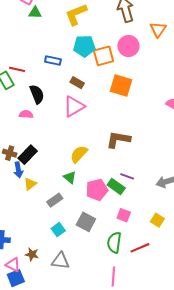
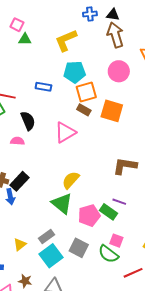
orange square: (104, 56) -> (86, 92), moved
brown rectangle: (77, 83) -> (84, 110), moved
brown L-shape: (118, 139) -> (125, 166), moved
green triangle: (70, 177) -> (62, 203), size x1.6
yellow triangle: (30, 184) -> (20, 244), moved
gray rectangle: (55, 200) -> (46, 236), moved
cyan square: (58, 230) -> (51, 256), size x1.6
green semicircle: (114, 243) -> (108, 254), moved, turned -60

